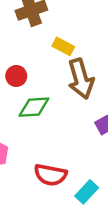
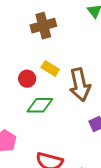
yellow rectangle: (63, 46) -> (50, 68), moved

